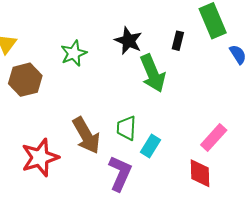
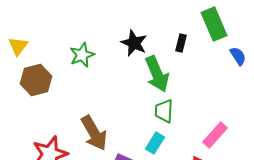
green trapezoid: (126, 128) -> (164, 111), moved

